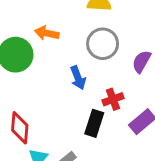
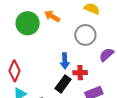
blue arrow: (78, 78) -> (65, 61), moved

